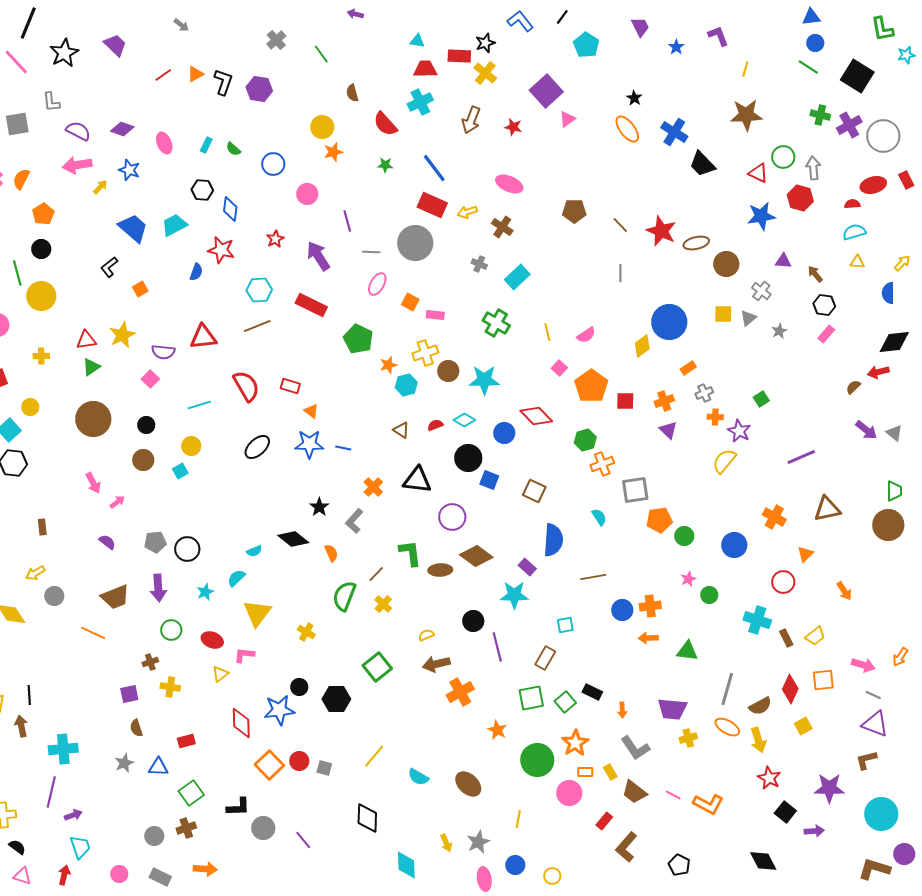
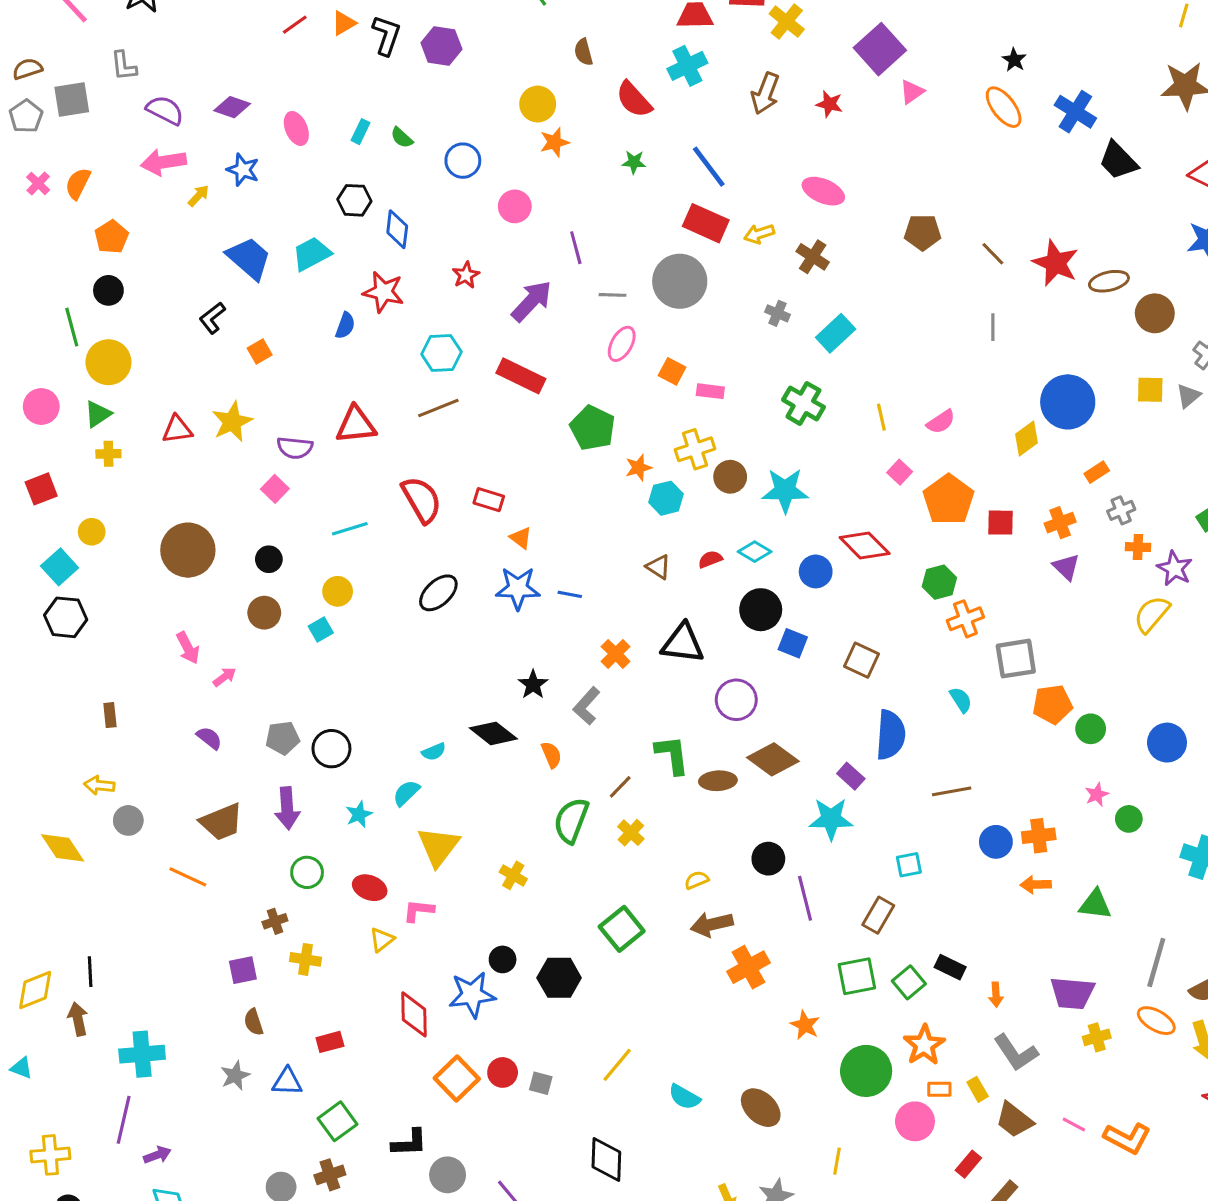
purple arrow: (318, 256) -> (532, 301), turned 76
green triangle: (91, 367) -> (98, 414), moved
yellow arrow: (35, 573) -> (99, 785), turned 36

